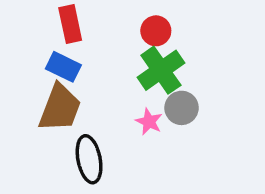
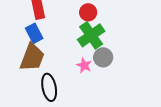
blue rectangle: (63, 67) -> (34, 33), turned 36

